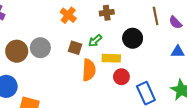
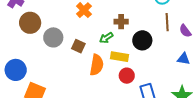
brown cross: (107, 13) -> (121, 22), moved
brown square: (75, 48) -> (78, 46), moved
brown circle: (17, 51) -> (30, 23), moved

